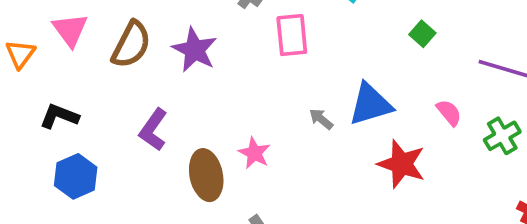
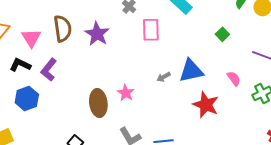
pink triangle: (70, 30) -> (31, 38), moved
brown semicircle: (131, 45) -> (63, 29), turned -40
gray arrow: (321, 119) -> (164, 77), turned -72
purple L-shape: (153, 130) -> (49, 70), moved

